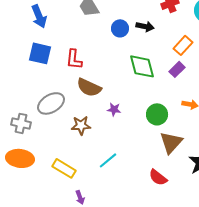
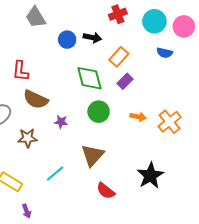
orange rectangle: (183, 45) -> (119, 57), moved
green circle: (157, 114) -> (99, 112), moved
brown triangle: (171, 142) -> (92, 155), moved

